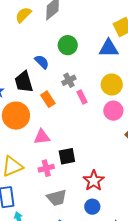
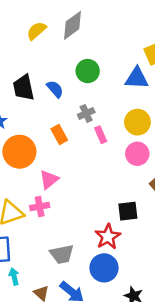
black trapezoid: (24, 82) -> (24, 88), moved
pink triangle: (42, 137) -> (49, 180), turned -36
black square: (67, 156) -> (128, 211), moved
pink cross: (46, 168) -> (40, 206), moved
blue circle: (92, 207) -> (104, 268), size x1.5

